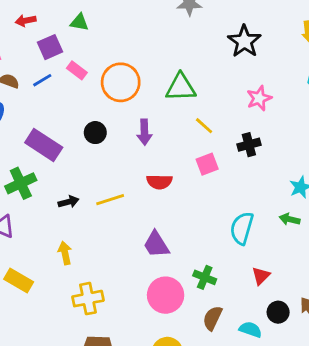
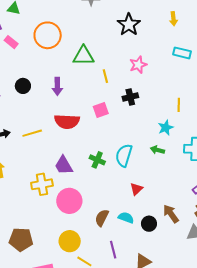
orange circle: (121, 82) -> (48, 35), moved
yellow line: (204, 126) -> (105, 76), moved, turned 32
red semicircle: (159, 182) -> (67, 122), size x1.4
green cross: (205, 277) -> (97, 160), moved
yellow cross: (88, 299) -> (42, 184), moved
black circle: (278, 312) -> (149, 224), moved
cyan semicircle: (250, 329) -> (126, 218), moved

